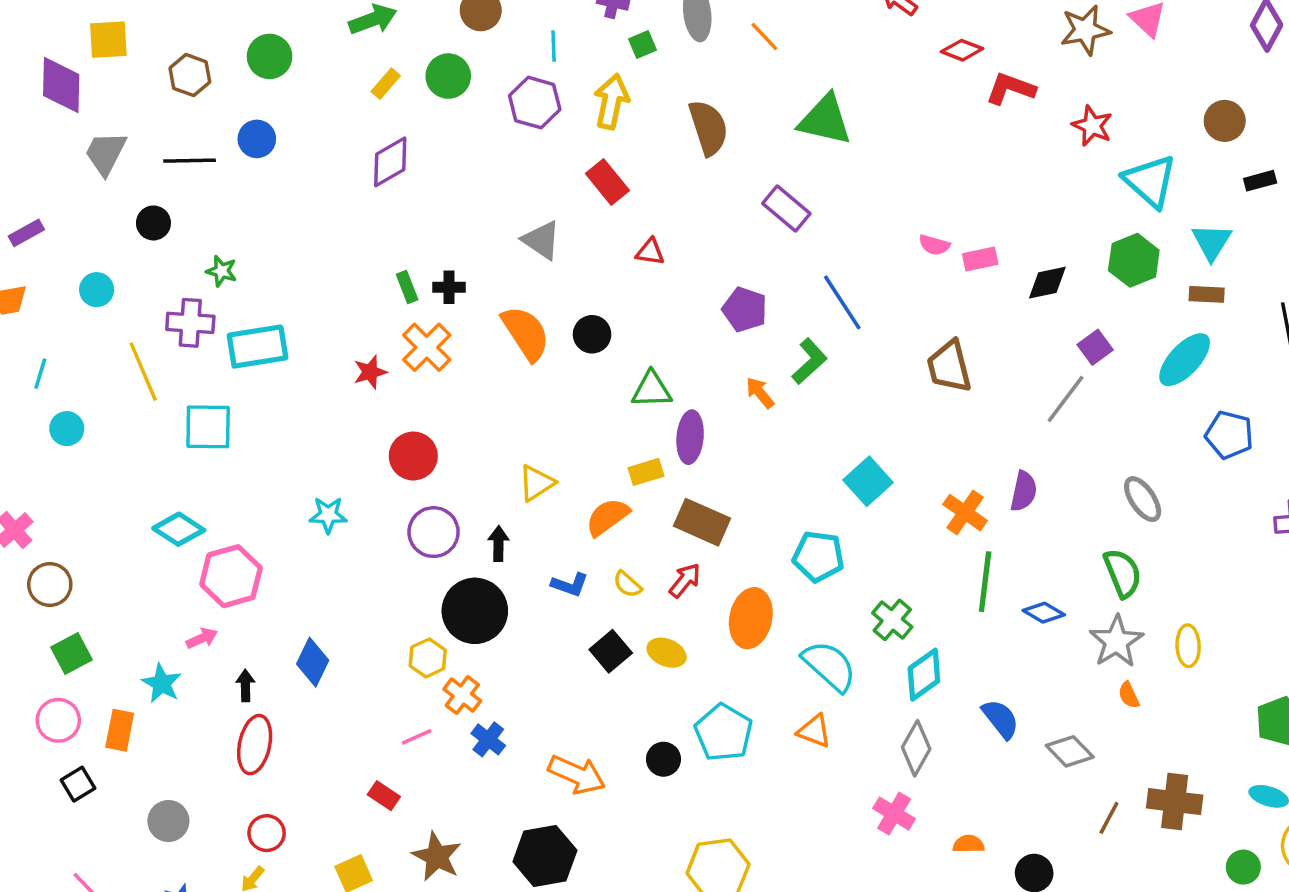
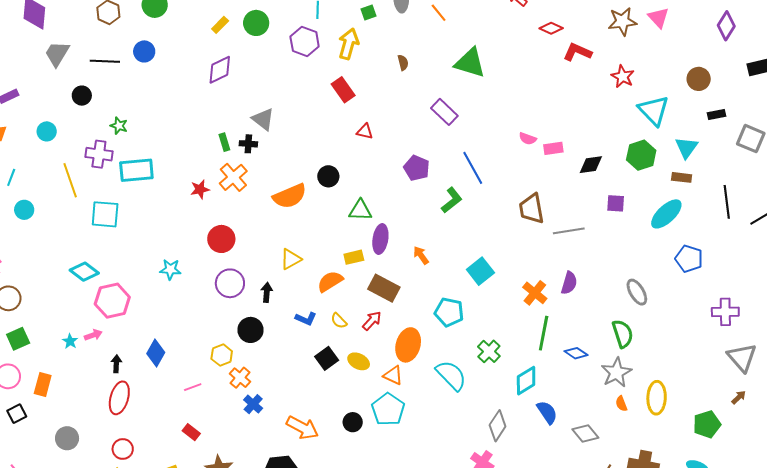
brown semicircle: (708, 128) -> (403, 63), size x0.5
gray triangle: (541, 240) -> (263, 119), moved
orange semicircle: (526, 333) -> (290, 196), moved, turned 96
purple square: (1095, 347) -> (616, 203), turned 36
orange arrow: (760, 393) -> (421, 255), moved
gray line: (1066, 399) -> (569, 231), moved, turned 40
black circle: (475, 611) -> (251, 330), size x0.7
yellow ellipse: (1188, 646) -> (657, 398), moved, size x1.4
cyan diamond: (924, 675) -> (526, 381), moved
cyan star: (162, 683) -> (70, 341), moved, size x0.7
orange triangle: (814, 731) -> (393, 375), moved
pink line: (417, 737) -> (193, 387), moved

